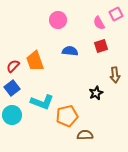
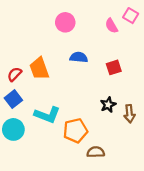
pink square: (116, 14) -> (131, 16), turned -32
red square: (101, 46) -> (114, 67), moved
brown arrow: (115, 75) -> (130, 114), moved

